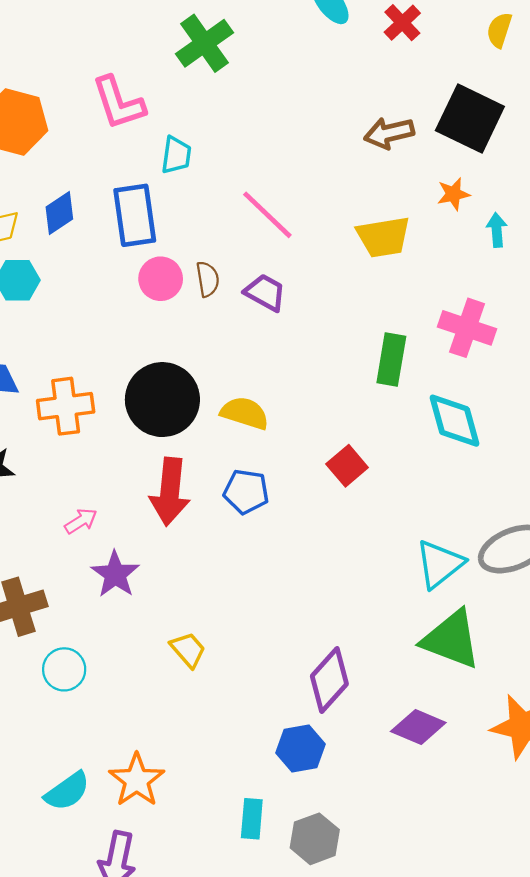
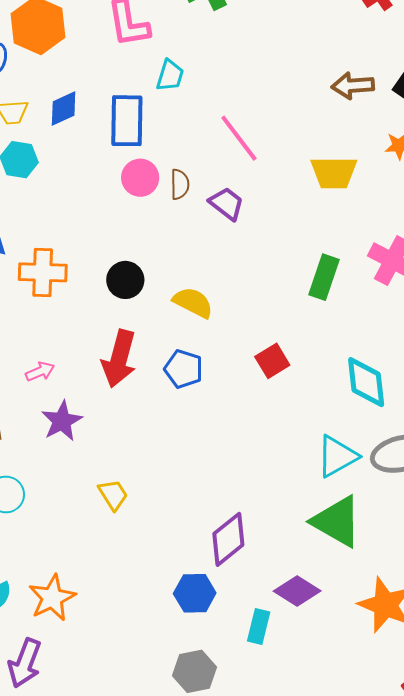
black circle: (162, 400) -> (125, 280), size x0.6
cyan diamond: (454, 421) -> (366, 382), moved
cyan rectangle: (252, 819) -> (259, 627), moved

